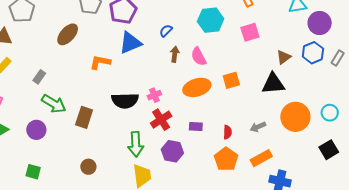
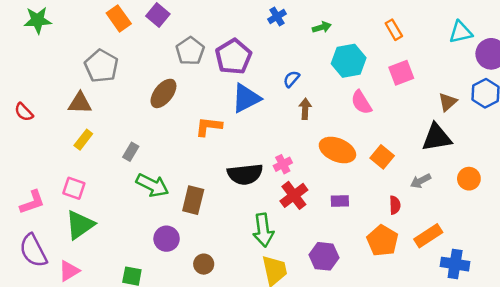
pink semicircle: (199, 57) -> (361, 102), moved
orange square: (231, 80) -> (382, 157), moved, turned -30
orange ellipse: (197, 87) -> (337, 150), turned 44
orange circle: (295, 117) -> (469, 179), size x0.6
gray arrow: (258, 127) -> (421, 181), moved
purple circle: (36, 130) -> (167, 239), moved
red semicircle: (228, 132) -> (395, 205), moved
purple hexagon: (172, 151) -> (324, 256), moved

